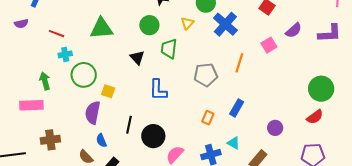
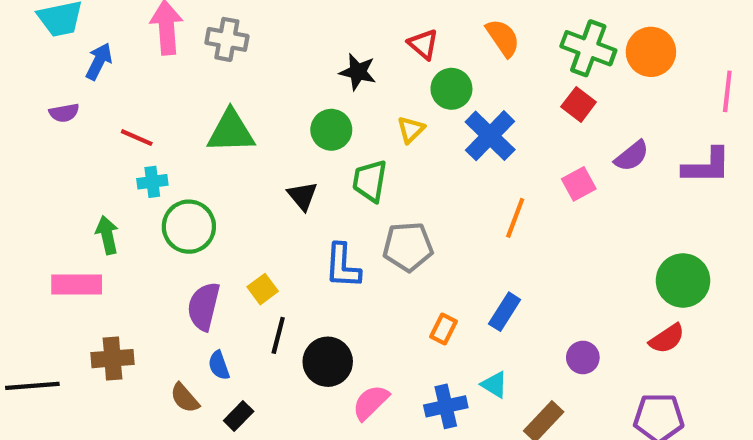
gray pentagon: (206, 75) -> (408, 247), moved
yellow square: (108, 91) -> (263, 289), moved, turned 32

